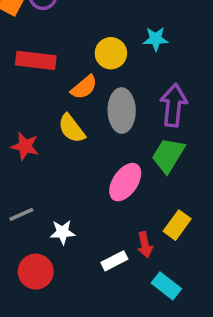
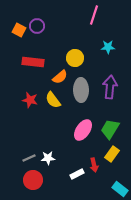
cyan star: (156, 39) -> (108, 47), moved
red star: (25, 146) -> (30, 100), moved
green trapezoid: (168, 155) -> (110, 129), moved
gray line: (21, 214) -> (29, 158), moved
cyan rectangle: (166, 286) -> (120, 189), moved

